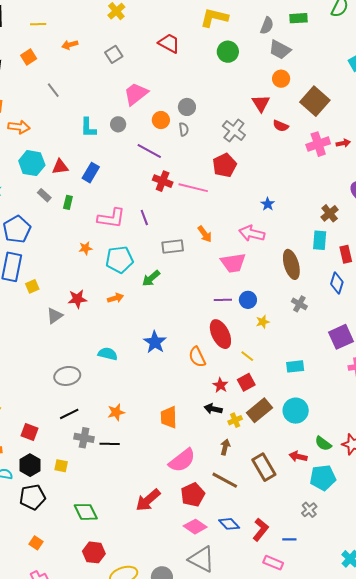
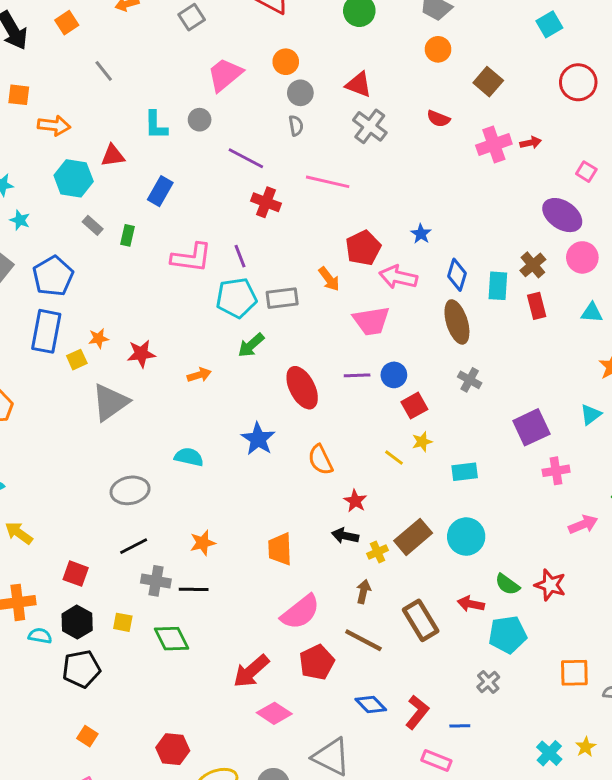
brown square: (315, 101) -> (488, 82), size x0.7
red triangle: (261, 103) -> (359, 85), moved, turned -36
orange circle: (161, 120) -> (286, 62), moved
red pentagon: (225, 165) -> (363, 248), moved
red triangle: (60, 167) -> (113, 156), moved
pink line: (193, 188) -> (328, 182), moved
brown cross: (330, 213) -> (533, 265), moved
orange star: (85, 248) -> (98, 338), moved
cyan pentagon: (119, 260) -> (236, 298), moved
blue diamond: (337, 283) -> (457, 275), moved
red star: (77, 299) -> (141, 354), moved
gray triangle: (55, 316) -> (110, 402), size x1.6
yellow star: (263, 322) -> (422, 442), moved
red ellipse: (220, 334) -> (302, 388), moved
red square: (246, 382) -> (414, 406), moved
green diamond: (86, 512) -> (172, 639), moved
pink diamond: (195, 527) -> (274, 713), moved

